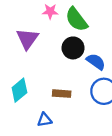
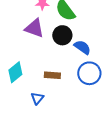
purple triangle: (27, 39) -> (34, 28), moved, turned -45
blue triangle: (44, 120) -> (37, 98), turned -40

